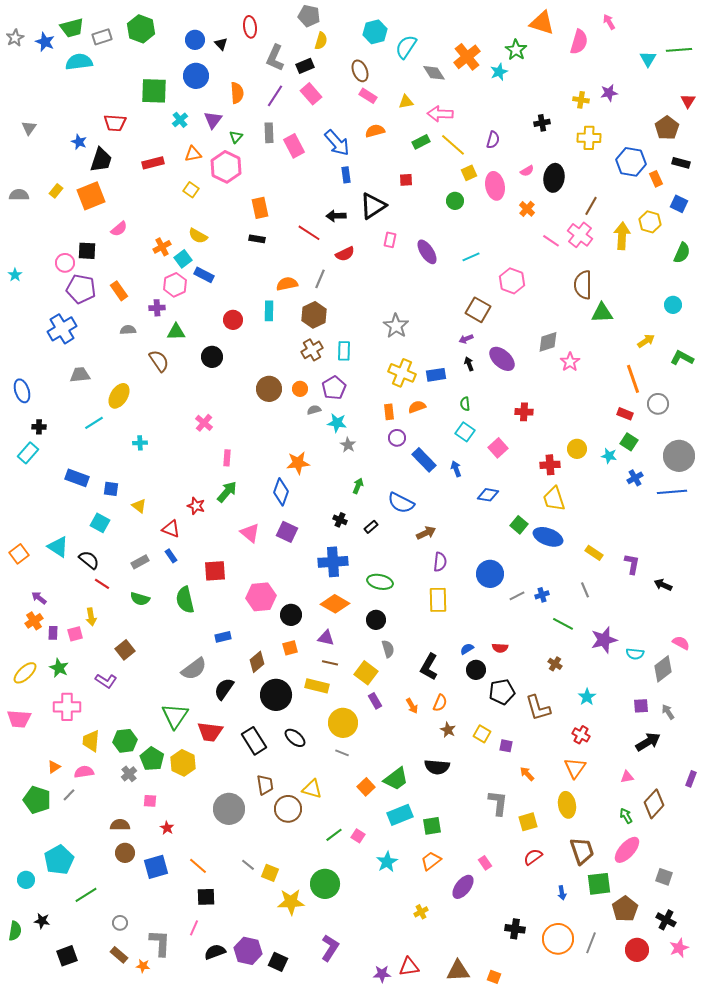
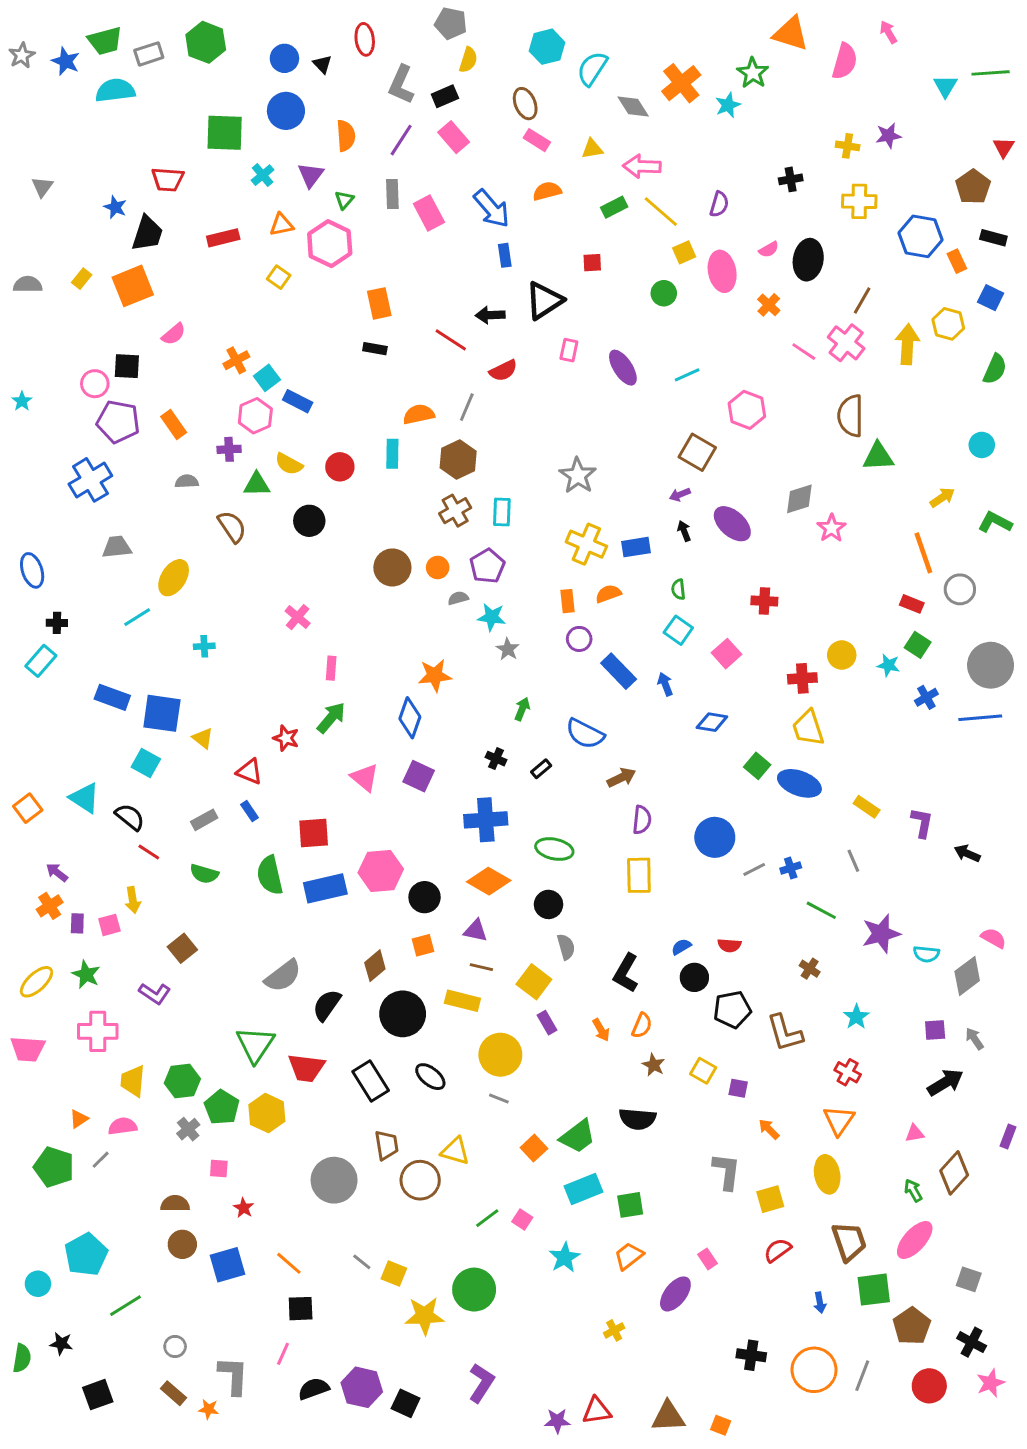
yellow semicircle: (198, 236) -> (289, 464), moved
blue square: (111, 489) -> (162, 713), size x1.8
blue rectangle: (223, 637) -> (325, 888), moved, size x1.8

